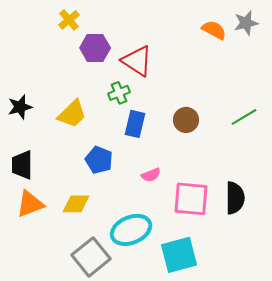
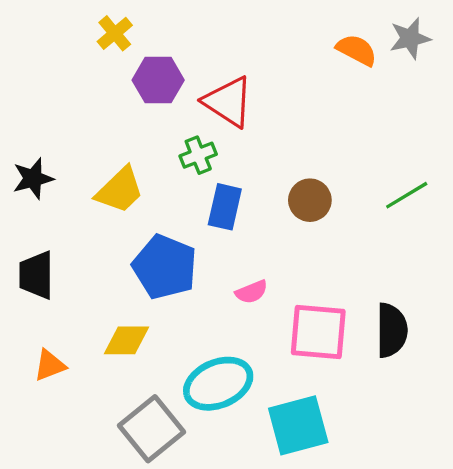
blue pentagon: (99, 160) -> (165, 267), size x1.4
orange triangle: (30, 204) -> (50, 365), moved, size x0.7

